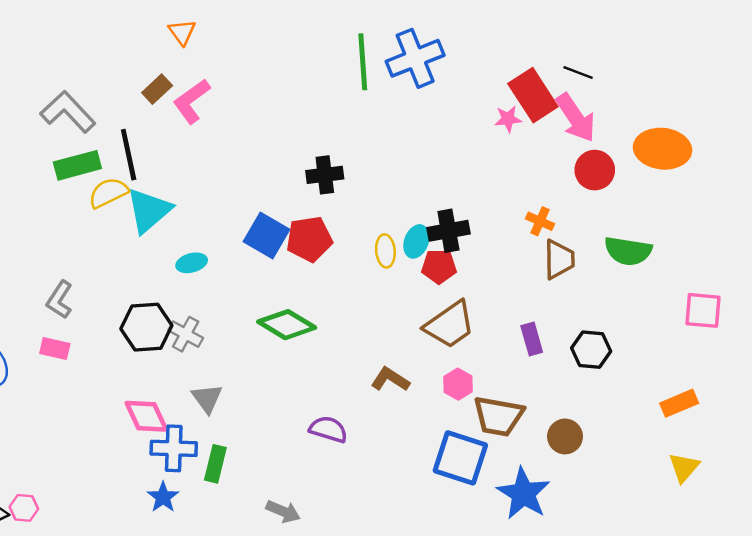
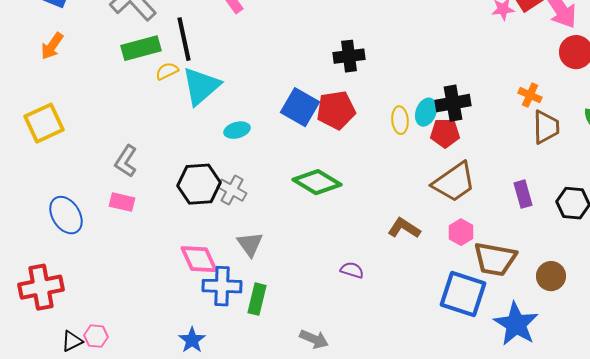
yellow semicircle: (108, 193) -> (167, 71), size x0.7
purple semicircle: (328, 429) -> (352, 270), size x0.7
blue star: (163, 497) -> (192, 340), moved

